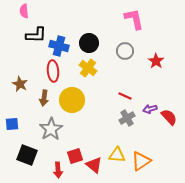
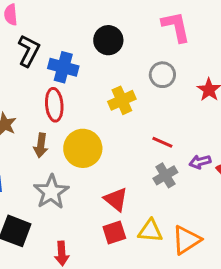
black L-shape: (36, 35) -> (29, 51), turned -65
black circle: (89, 43) -> (108, 40), moved
yellow cross: (88, 68) -> (122, 100), moved, turned 30
red square: (75, 156) -> (114, 232), moved
red triangle: (94, 165) -> (116, 199), moved

